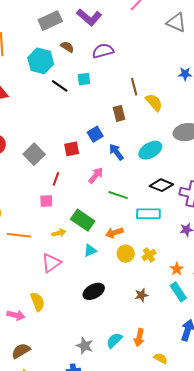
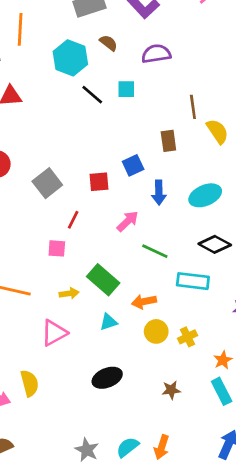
blue arrow: (116, 152) -> (159, 193), turned -150

